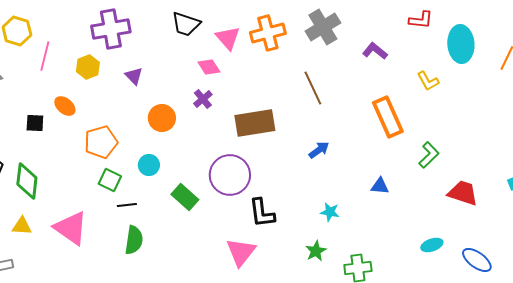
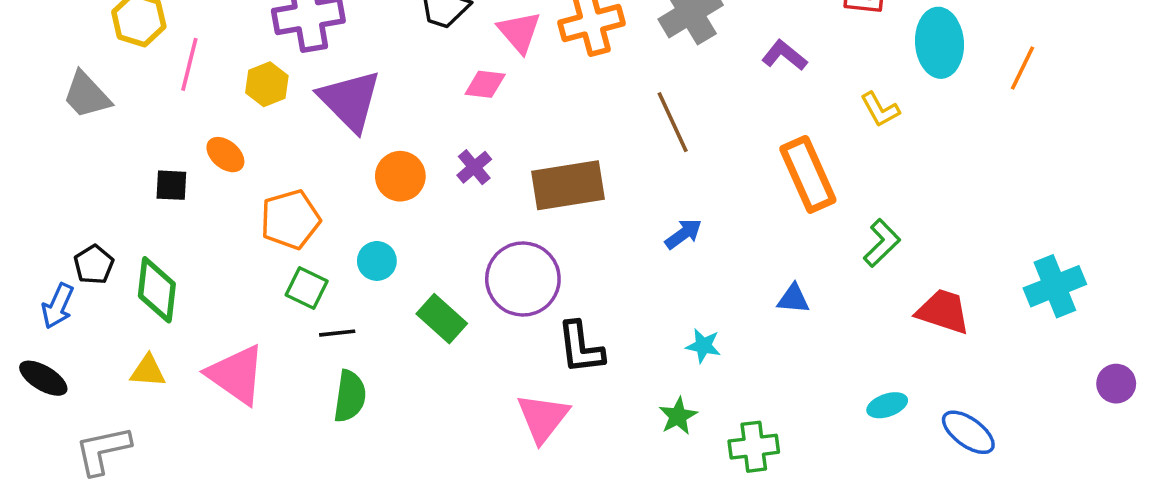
pink diamond: (209, 67) -> (485, 84), turned -50
purple triangle: (134, 76) -> (350, 100), size x2.0
purple cross: (203, 99) -> (474, 167), moved

